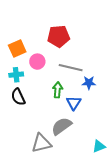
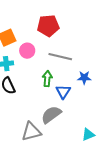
blue star: (89, 83) -> (84, 78), moved

